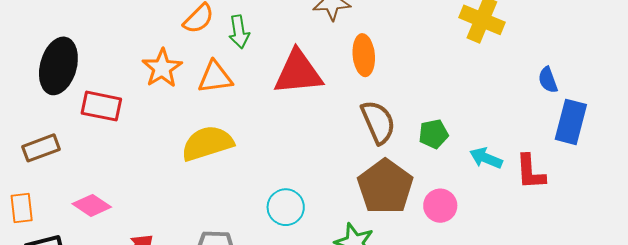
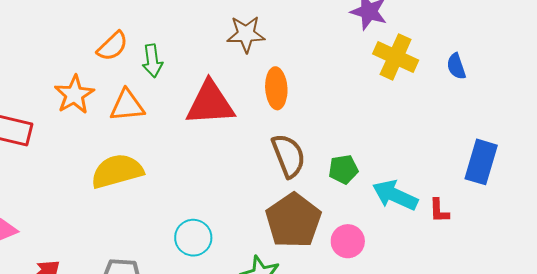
blue semicircle: (548, 80) -> (456, 66), moved
cyan arrow: (486, 158) -> (395, 195), size x1.4
red L-shape: (530, 172) -> (439, 211), size x0.7

